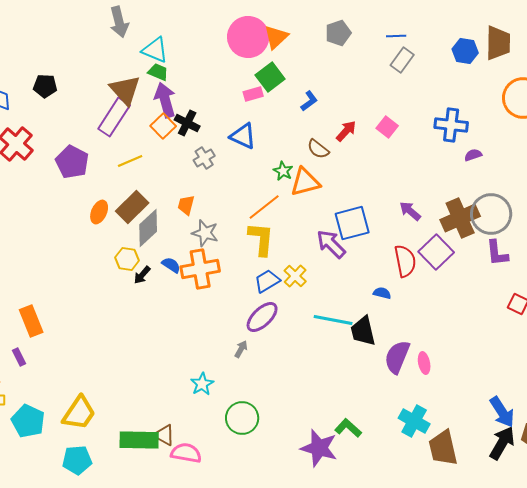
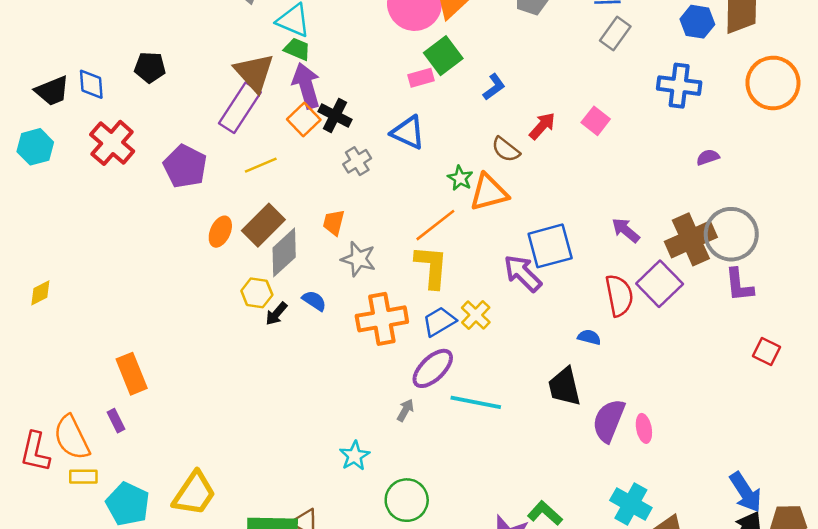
blue cross: (451, 125) -> (679, 86), moved
orange cross: (200, 269) -> (382, 319), moved
cyan line: (333, 320) -> (476, 402), moved

